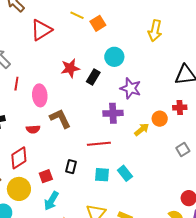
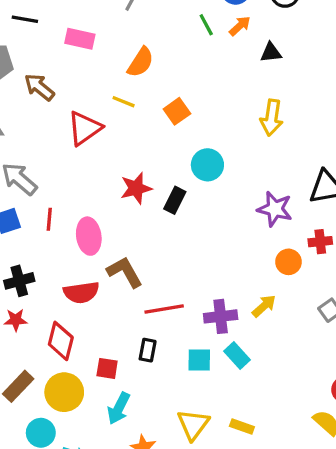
yellow line: (77, 15) -> (124, 102), moved
purple star: (131, 88) -> (275, 209), moved
purple cross: (113, 113) -> (221, 316), moved
red semicircle: (33, 129) -> (81, 292), size x1.5
yellow arrow: (142, 129) -> (264, 306), moved
red line: (99, 144) -> (164, 309), moved
red diamond: (19, 158) -> (61, 341), turned -40
red square: (46, 176) -> (107, 368), turned 32

